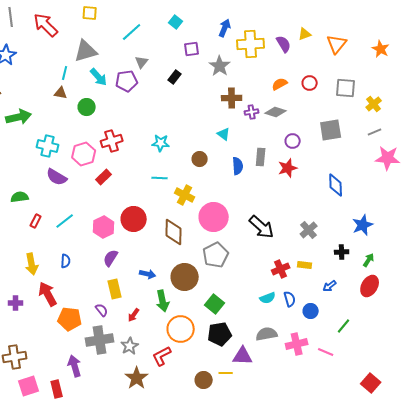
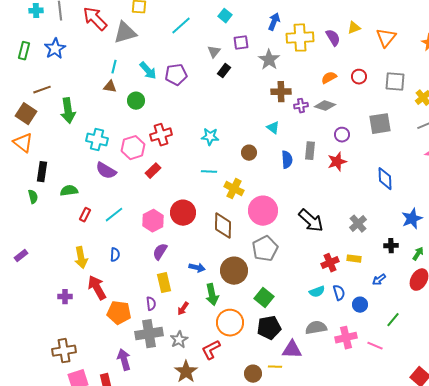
gray triangle: (86, 51) -> (125, 33), moved
gray triangle: (142, 62) -> (214, 52), moved
green arrow: (19, 117) -> (68, 111), turned 95
purple semicircle: (102, 310) -> (151, 304), turned 32

